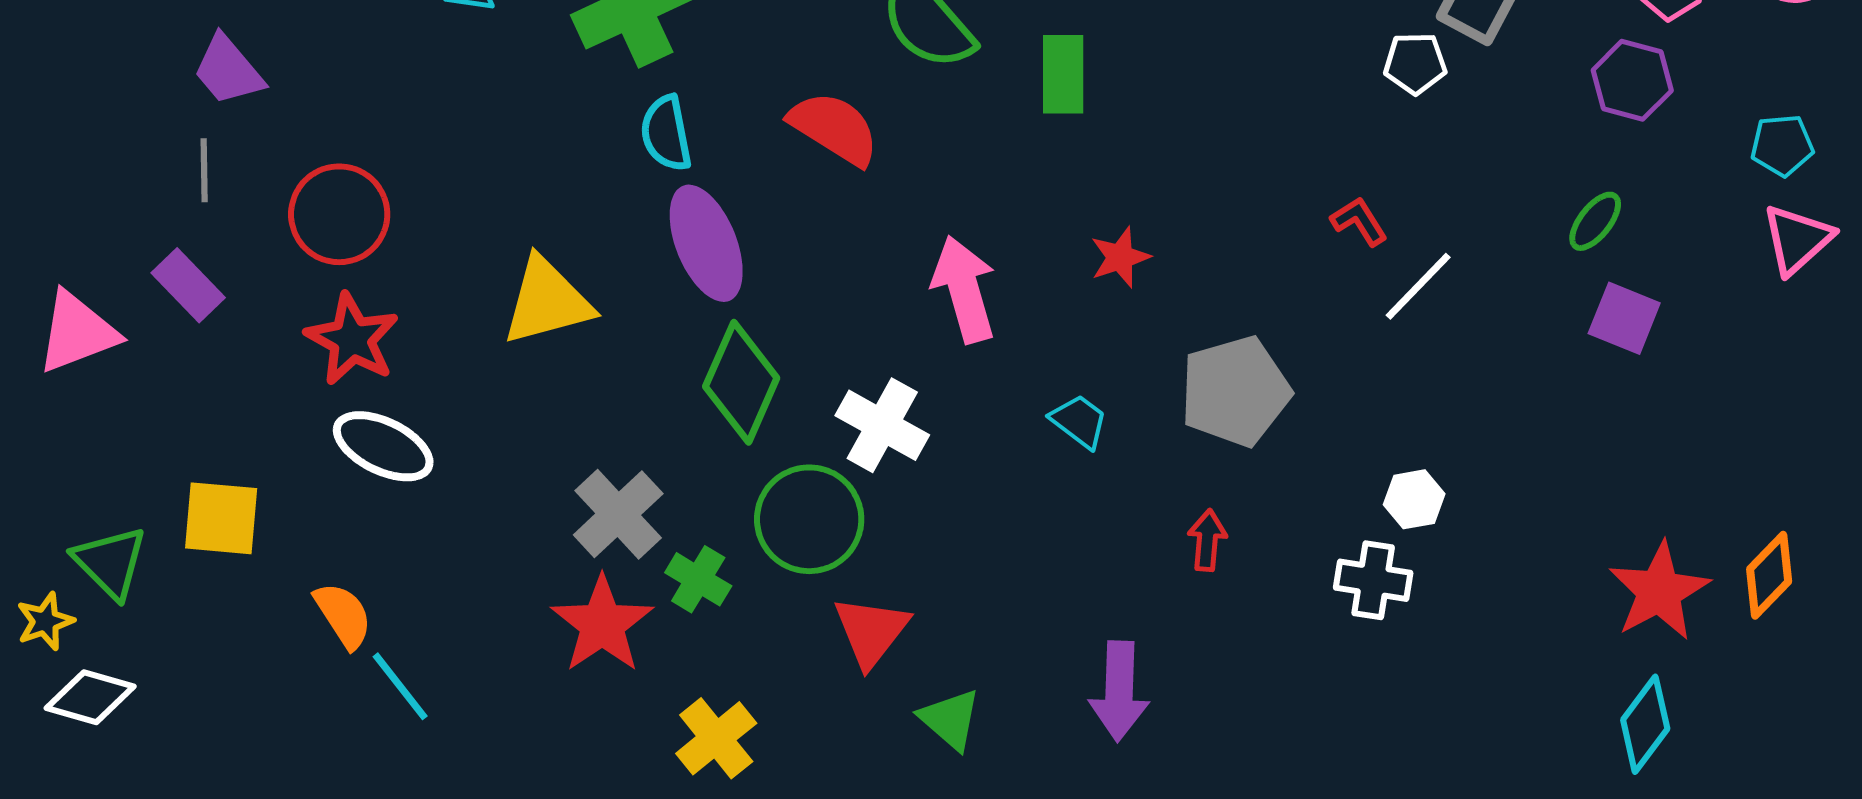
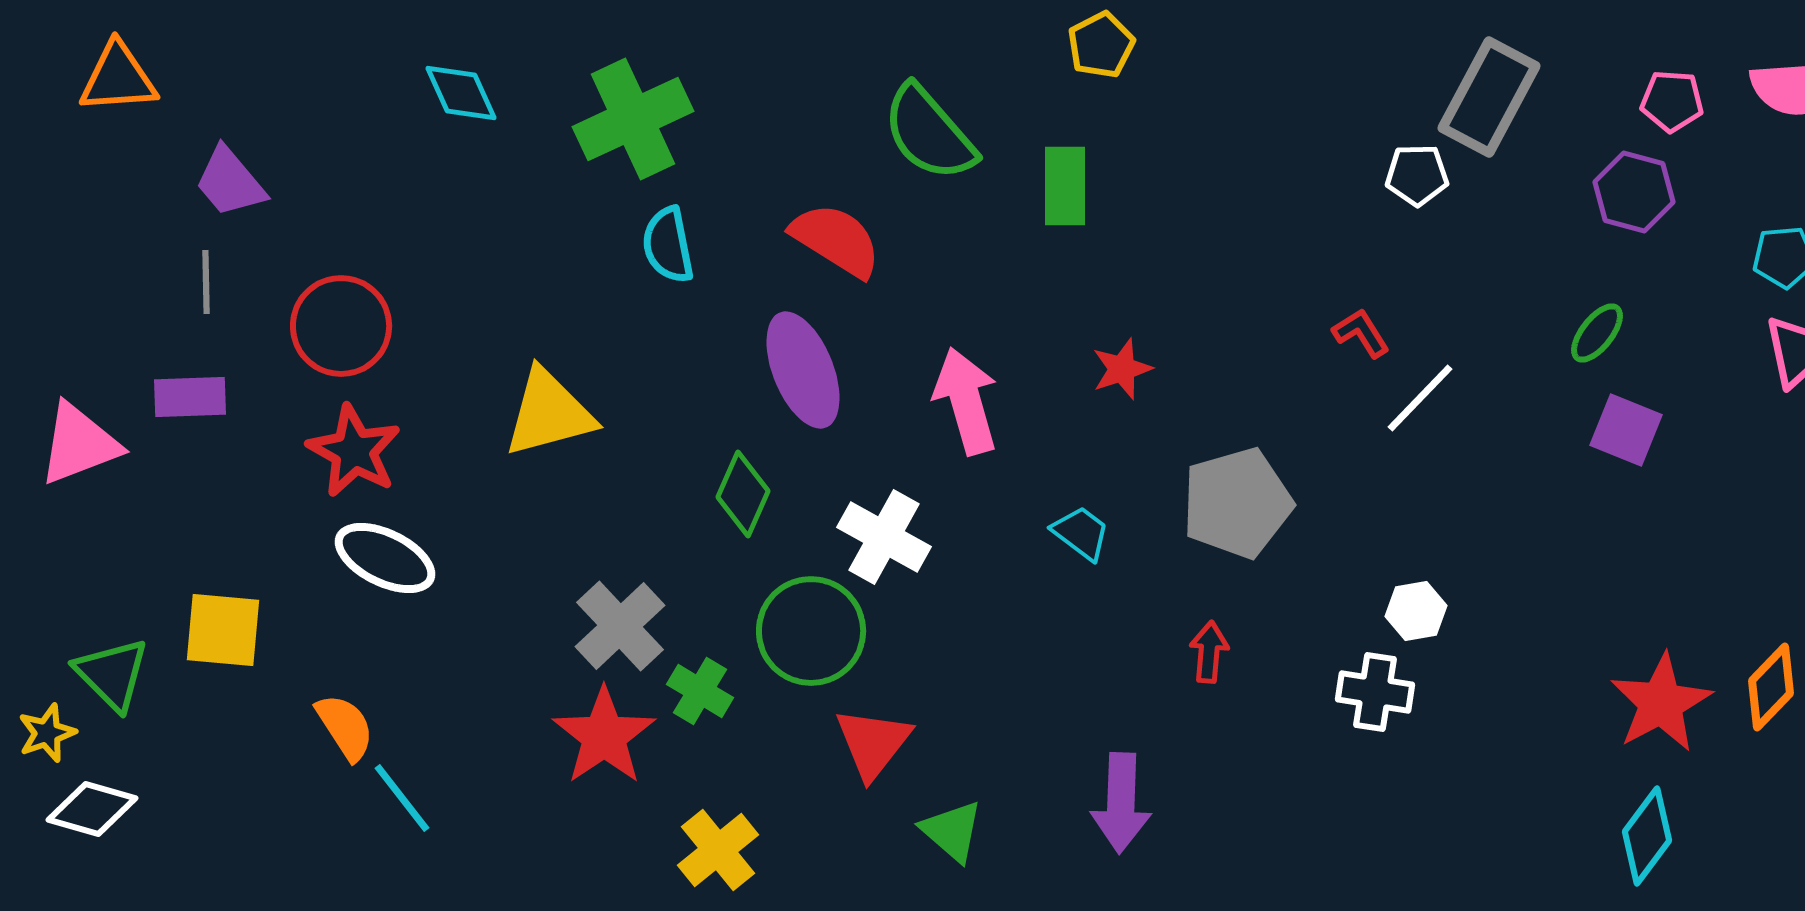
purple ellipse: (706, 243) -> (803, 370), moved
purple rectangle: (188, 285) -> (190, 397), turned -48
green diamond: (741, 382) -> (743, 494), size x0.7

